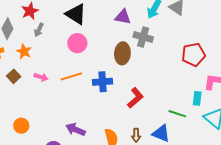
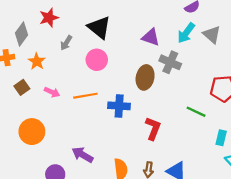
gray arrow: (39, 30) -> (66, 43), moved
red L-shape: (135, 98) -> (153, 128), turned -35
green line: (177, 114) -> (196, 112), moved
orange circle: (21, 126) -> (32, 132), moved, size x1.5

